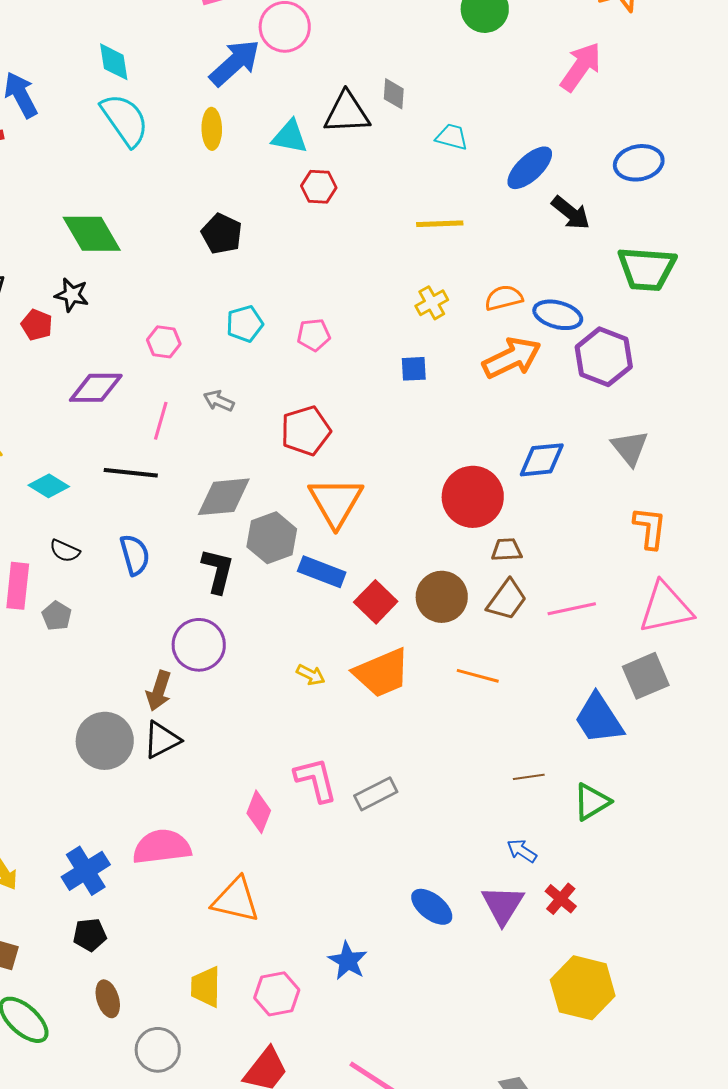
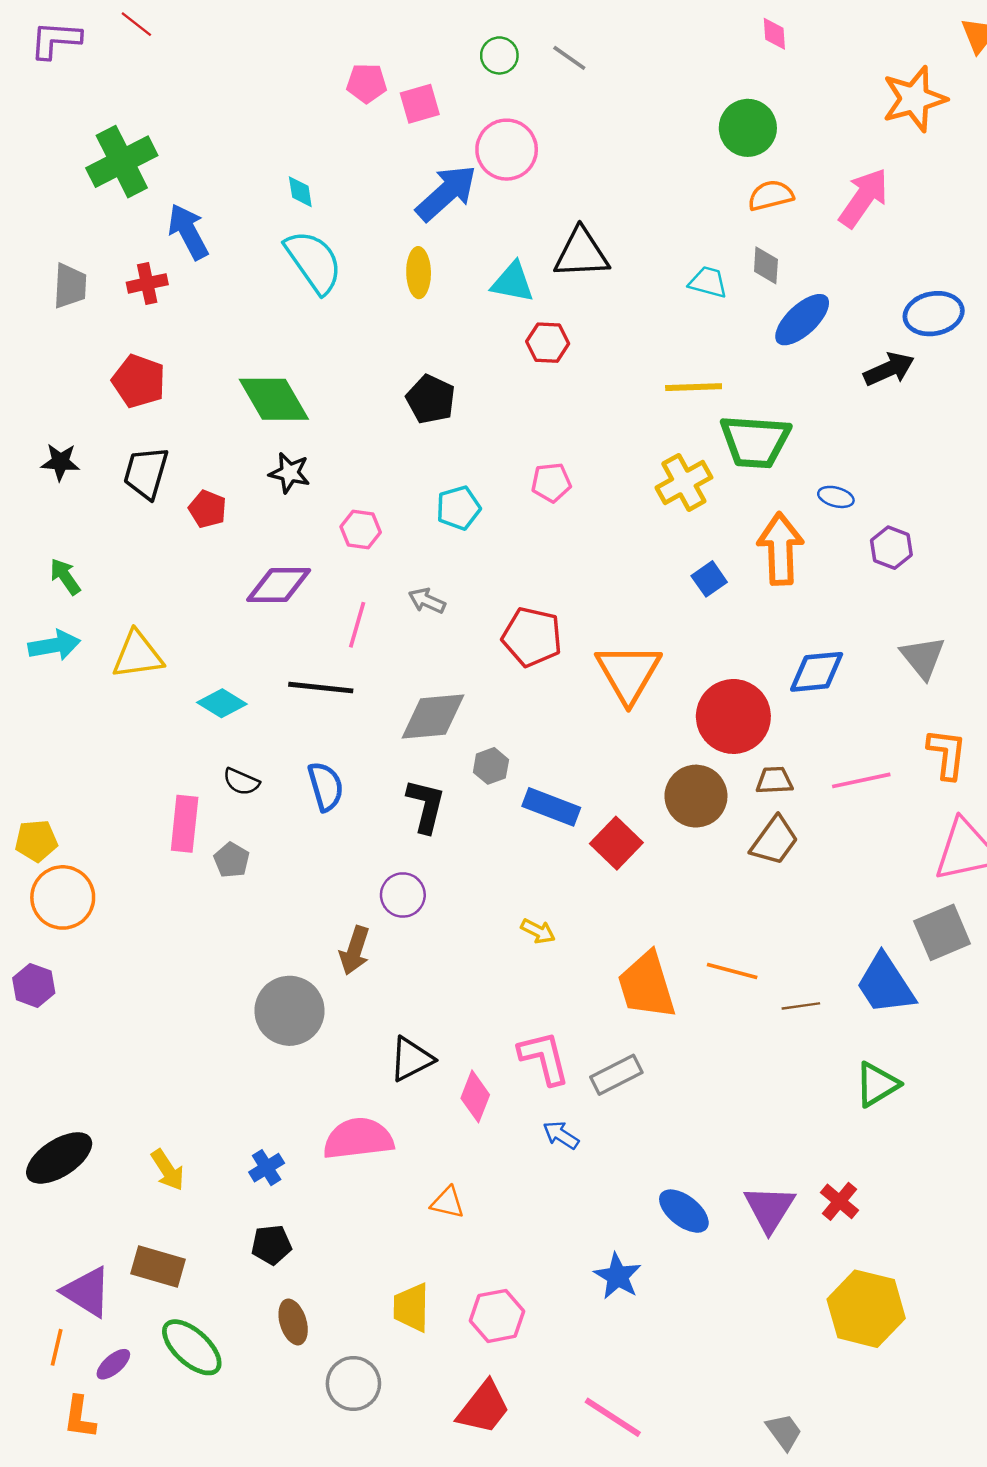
cyan diamond: (114, 62) -> (300, 192), size x0.7
gray diamond: (394, 94) -> (766, 265), moved
black arrow: (571, 213) -> (889, 369), moved, turned -63
green trapezoid: (647, 269) -> (755, 441), moved
black star: (72, 295) -> (289, 473), moved
orange semicircle: (504, 298) -> (771, 195), moved
yellow cross: (432, 303) -> (684, 482), size x1.4
blue ellipse: (558, 315) -> (836, 497), size x0.6
pink pentagon: (314, 335) -> (551, 482), moved
purple hexagon: (604, 357) -> (891, 548), size x0.6
orange arrow: (512, 358) -> (780, 549), turned -66
blue square: (414, 369) -> (709, 579), moved, turned -32
red pentagon: (306, 431) -> (532, 637), turned 30
orange triangle: (336, 502) -> (628, 673), moved
gray hexagon: (272, 538) -> (491, 766), size x0.6
brown circle: (442, 597) -> (696, 796), moved
pink line: (572, 609) -> (861, 780), moved
purple circle: (199, 645) -> (403, 895), size x0.7
orange trapezoid: (382, 673) -> (647, 985), moved, turned 96
orange line: (478, 676) -> (732, 971), moved
black triangle: (162, 740) -> (411, 1059), moved
brown line: (529, 777) -> (801, 1006), moved
blue arrow: (522, 851) -> (561, 1135), moved
blue cross: (86, 871) -> (267, 1168), size x0.6
orange triangle: (236, 900) -> (447, 1203), size x0.6
blue star: (348, 961) -> (618, 1276), moved

